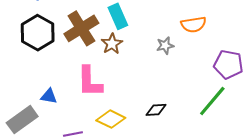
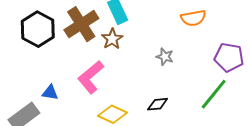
gray star: (165, 46) -> (165, 57), moved, turned 30
pink L-shape: (90, 82) -> (91, 77), turned 52

